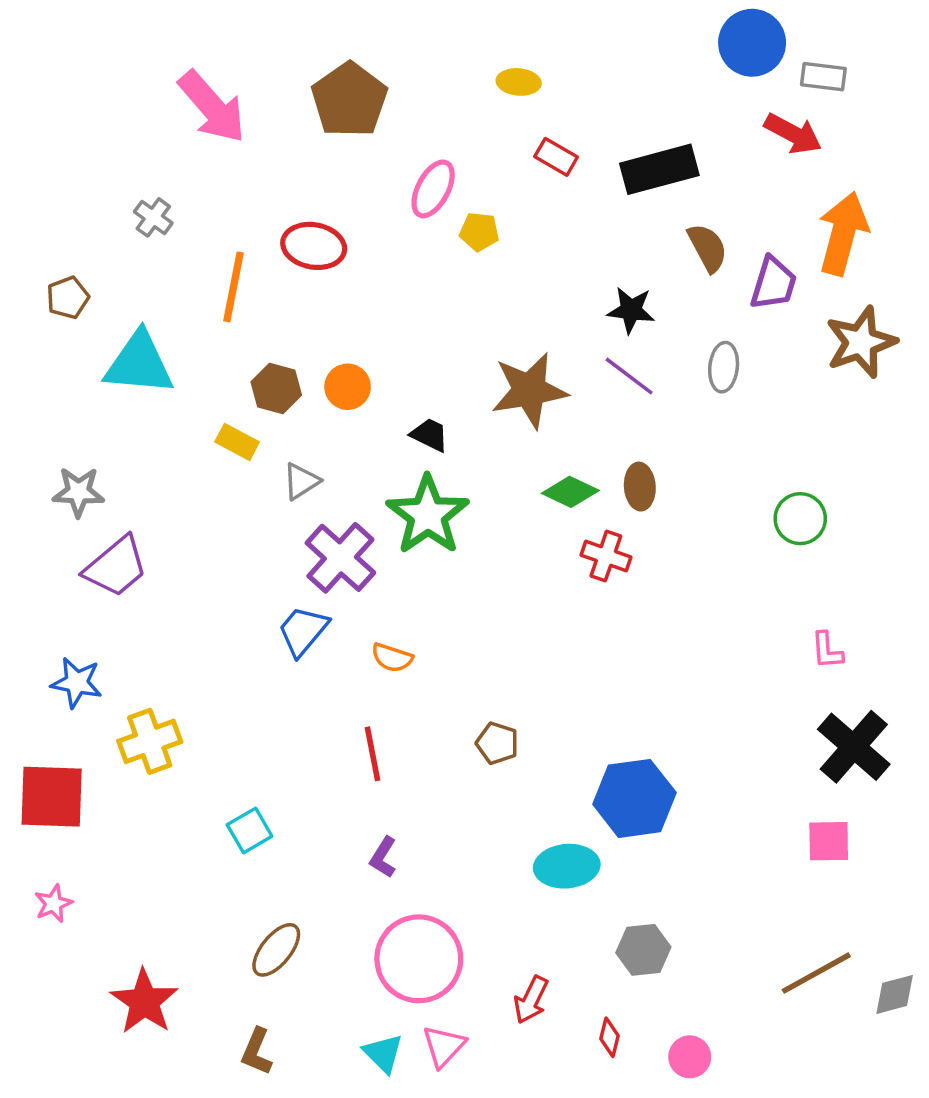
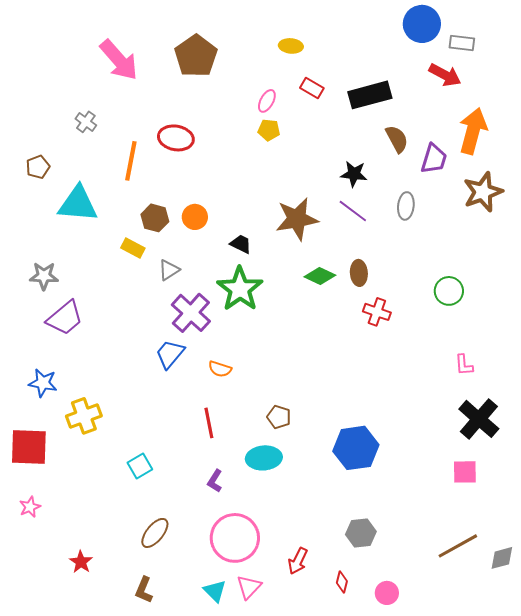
pink ellipse: (433, 189) -> (267, 101), moved, size x0.7
red cross: (606, 556) -> (377, 312), moved
cyan ellipse: (567, 866) -> (264, 458), moved
red star: (144, 1002) -> (81, 562), size x0.6

